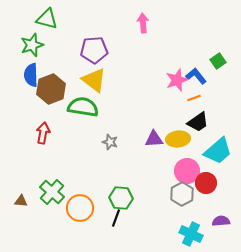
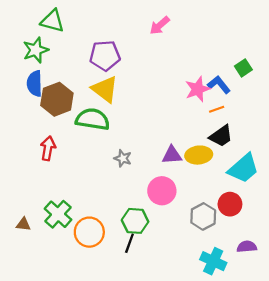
pink arrow: (143, 23) -> (160, 25), turned -126
pink circle: (187, 171) -> (162, 191), moved

